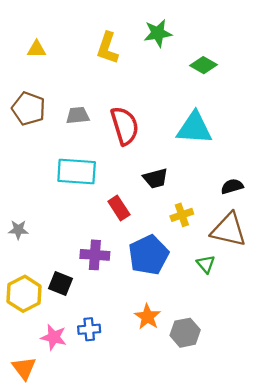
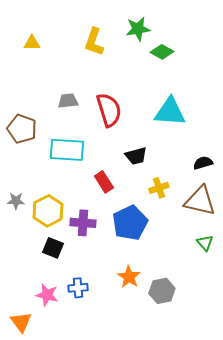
green diamond: (203, 65) -> (162, 52), moved
brown pentagon: (29, 109) -> (22, 129), moved
green triangle: (206, 264) -> (205, 243), moved
yellow hexagon: (24, 294) -> (48, 211), moved

